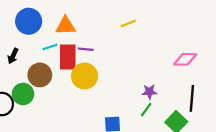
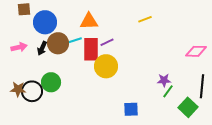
blue circle: (29, 21) -> (45, 22), moved
purple line: (86, 49) -> (107, 42), turned -32
brown circle: (40, 75) -> (58, 43), moved
green line: (146, 110) -> (168, 91), moved

